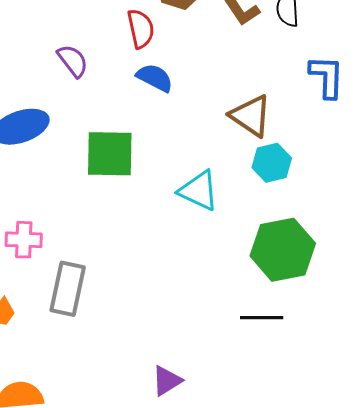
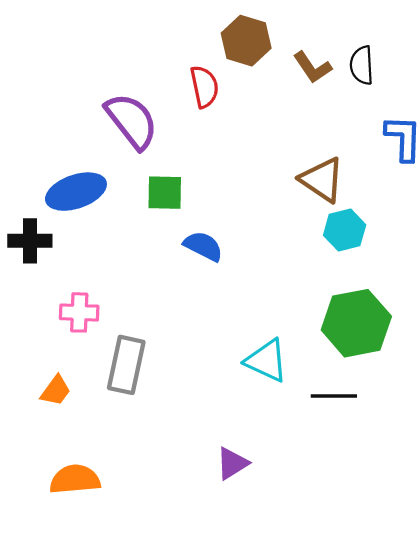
purple semicircle: (73, 61) -> (132, 121), size x1.6
blue semicircle: (155, 78) -> (203, 246), moved
green square: (110, 154) -> (165, 193), moved, size x0.7
cyan triangle: (199, 191) -> (266, 361), moved

